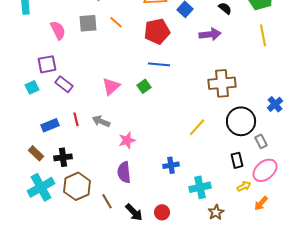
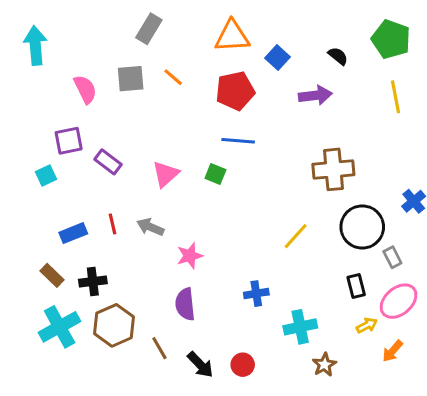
purple rectangle: (64, 84) -> (108, 162), moved
green square: (144, 86) -> (215, 174), turned -32

